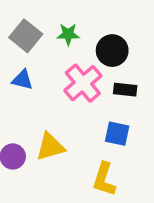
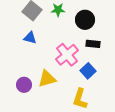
pink cross: (83, 83) -> (67, 55), moved
blue square: (117, 134) -> (88, 71), turned 35

